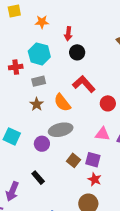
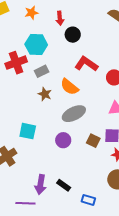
red cross: (16, 67) -> (16, 63), size x1.5
purple circle: (42, 144) -> (63, 140), moved
black rectangle: (38, 178) -> (64, 185), moved

